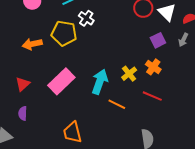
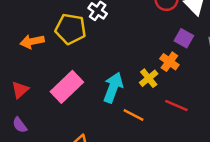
purple square: (158, 40) -> (184, 38), turned -35
orange cross: (153, 67) -> (169, 62), moved
purple semicircle: (23, 113) -> (20, 125), turned -40

